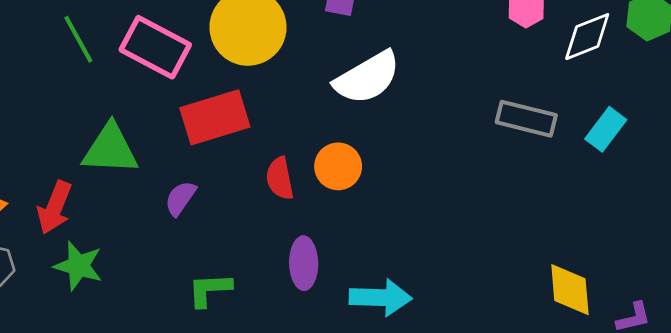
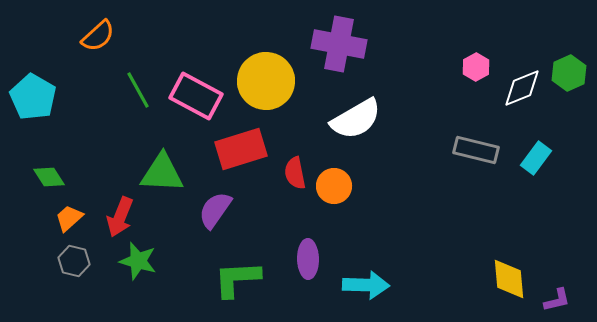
red semicircle: (280, 178) -> (295, 173), moved
purple semicircle: (180, 198) -> (215, 210), size x1.4
green L-shape: (210, 290) -> (237, 279), size x1.4

